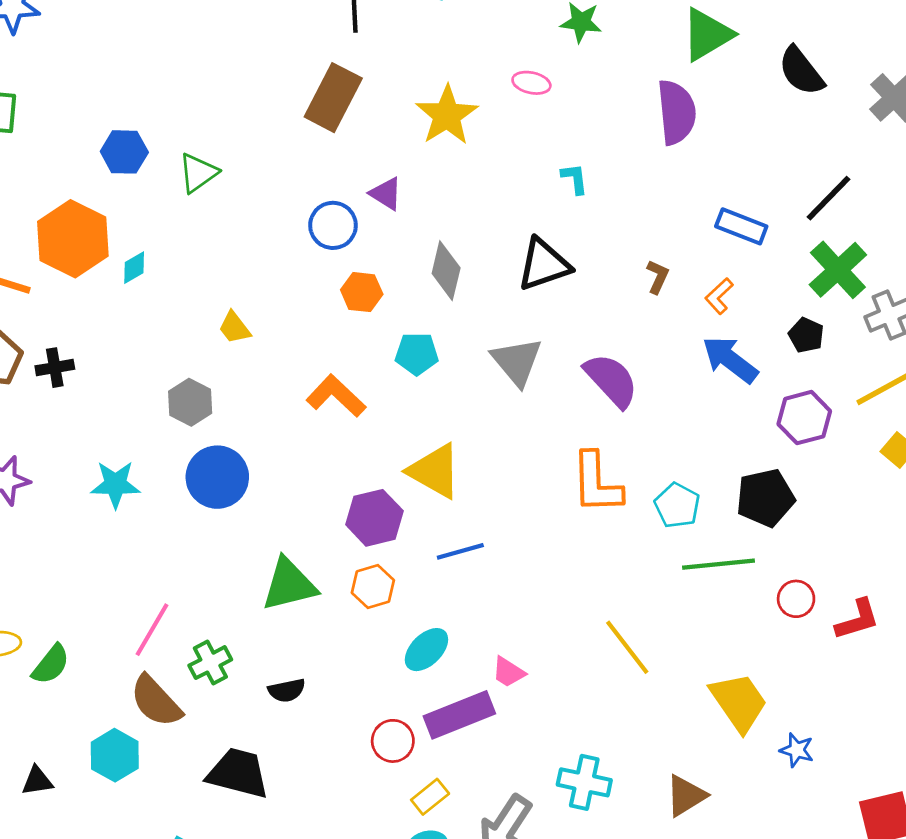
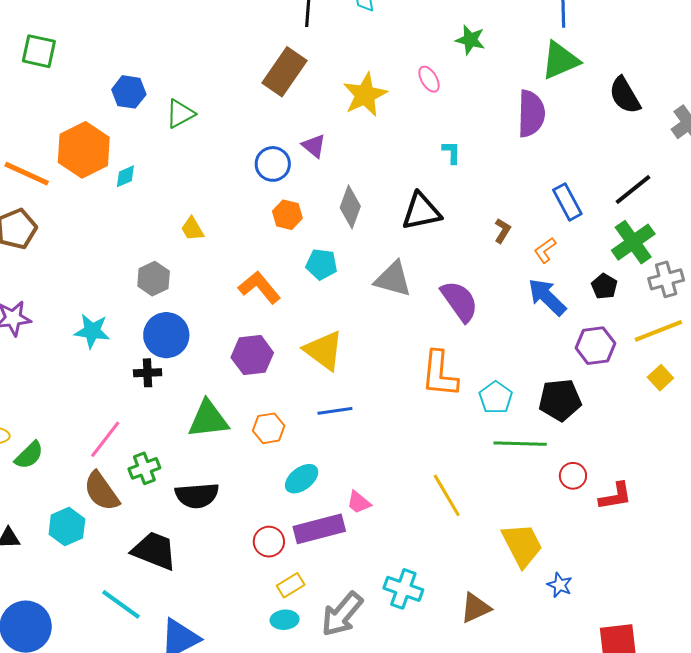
pink ellipse: (531, 83) -> (429, 79), turned 40
blue rectangle: (741, 226) -> (567, 202), turned 33
gray triangle: (517, 362) -> (393, 279), turned -42
black cross: (55, 368) -> (148, 373), moved
purple hexagon: (374, 518) -> (252, 355), moved
black semicircle: (287, 690) -> (197, 495), size x1.6

